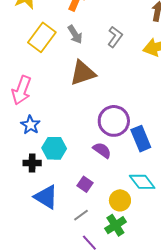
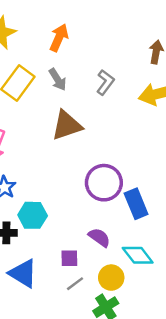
purple semicircle: (102, 150) -> (99, 237), moved
purple square: (85, 184) -> (69, 258), turned -35
gray line: (81, 215) -> (75, 284), moved

